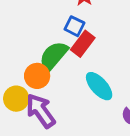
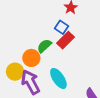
green semicircle: (53, 56) -> (44, 46), size x0.7
cyan ellipse: (99, 86) -> (58, 78), moved

